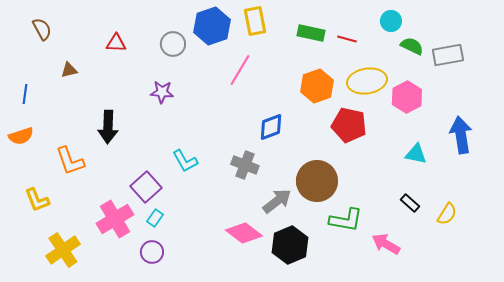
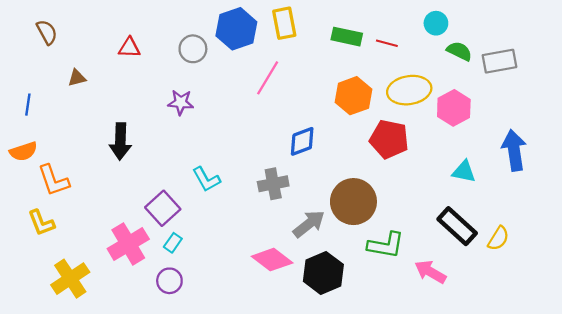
orange L-shape: (70, 161) -> (54, 180), moved
gray cross: (245, 165) -> (273, 184), turned -32
black rectangle: (410, 203) -> (457, 226), size x1.8

